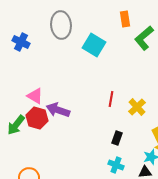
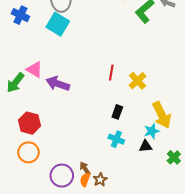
cyan square: (94, 45) -> (58, 24), moved
red hexagon: (37, 118) -> (29, 123), moved
green arrow: (16, 125) -> (15, 83), moved

